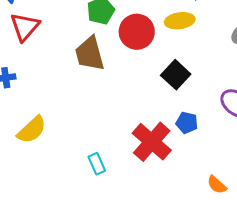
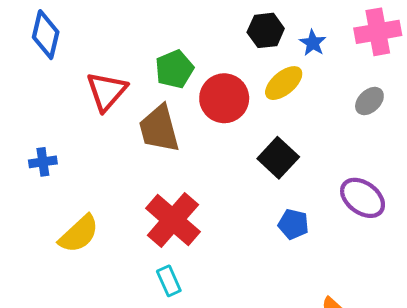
yellow ellipse: (180, 21) -> (284, 83), turned -32
red triangle: (25, 27) -> (107, 91), moved
red cross: (152, 142) -> (173, 220), moved

